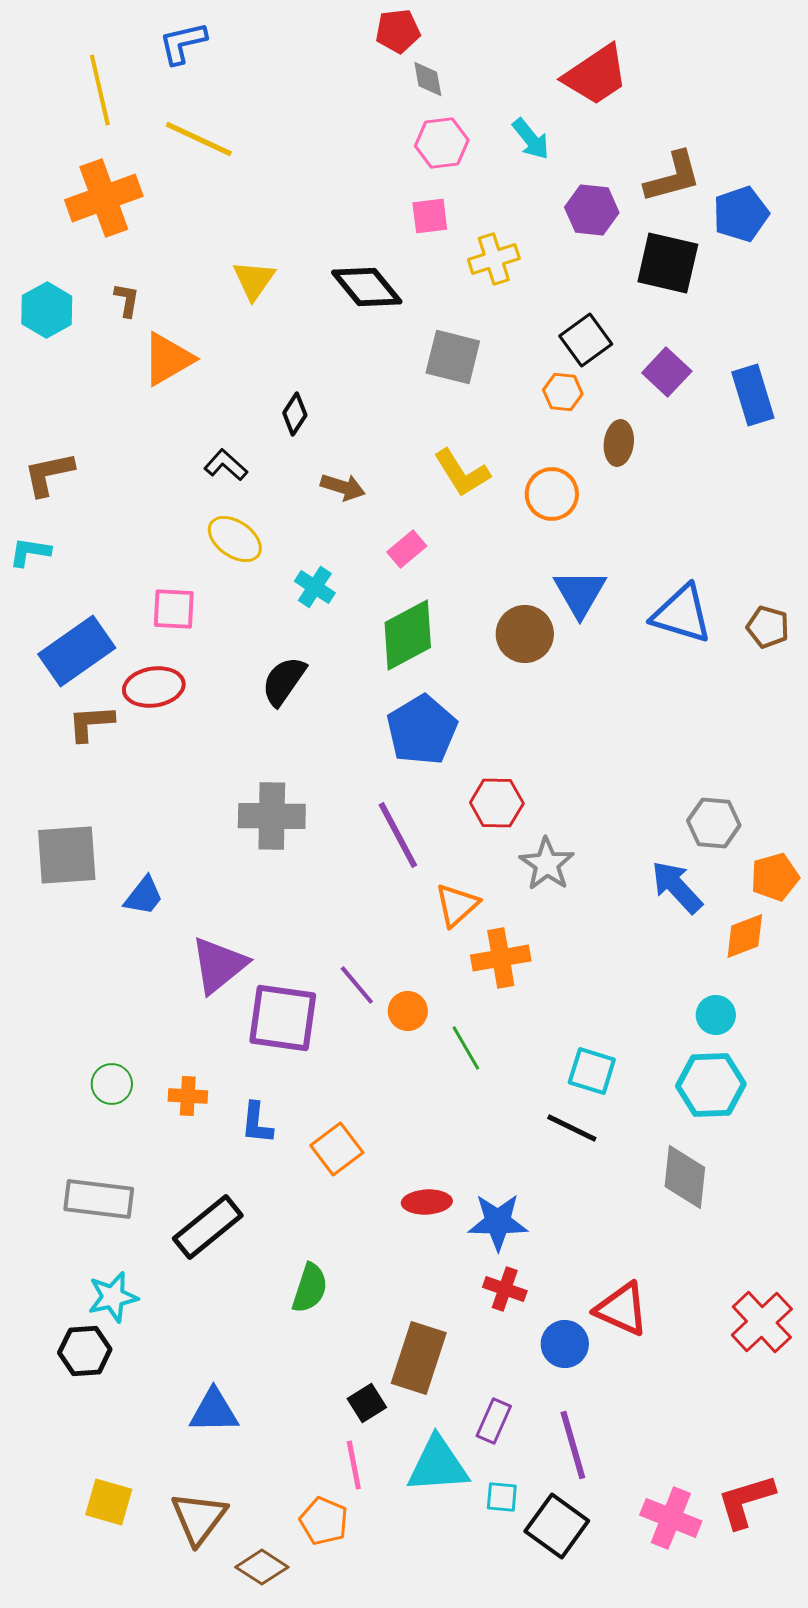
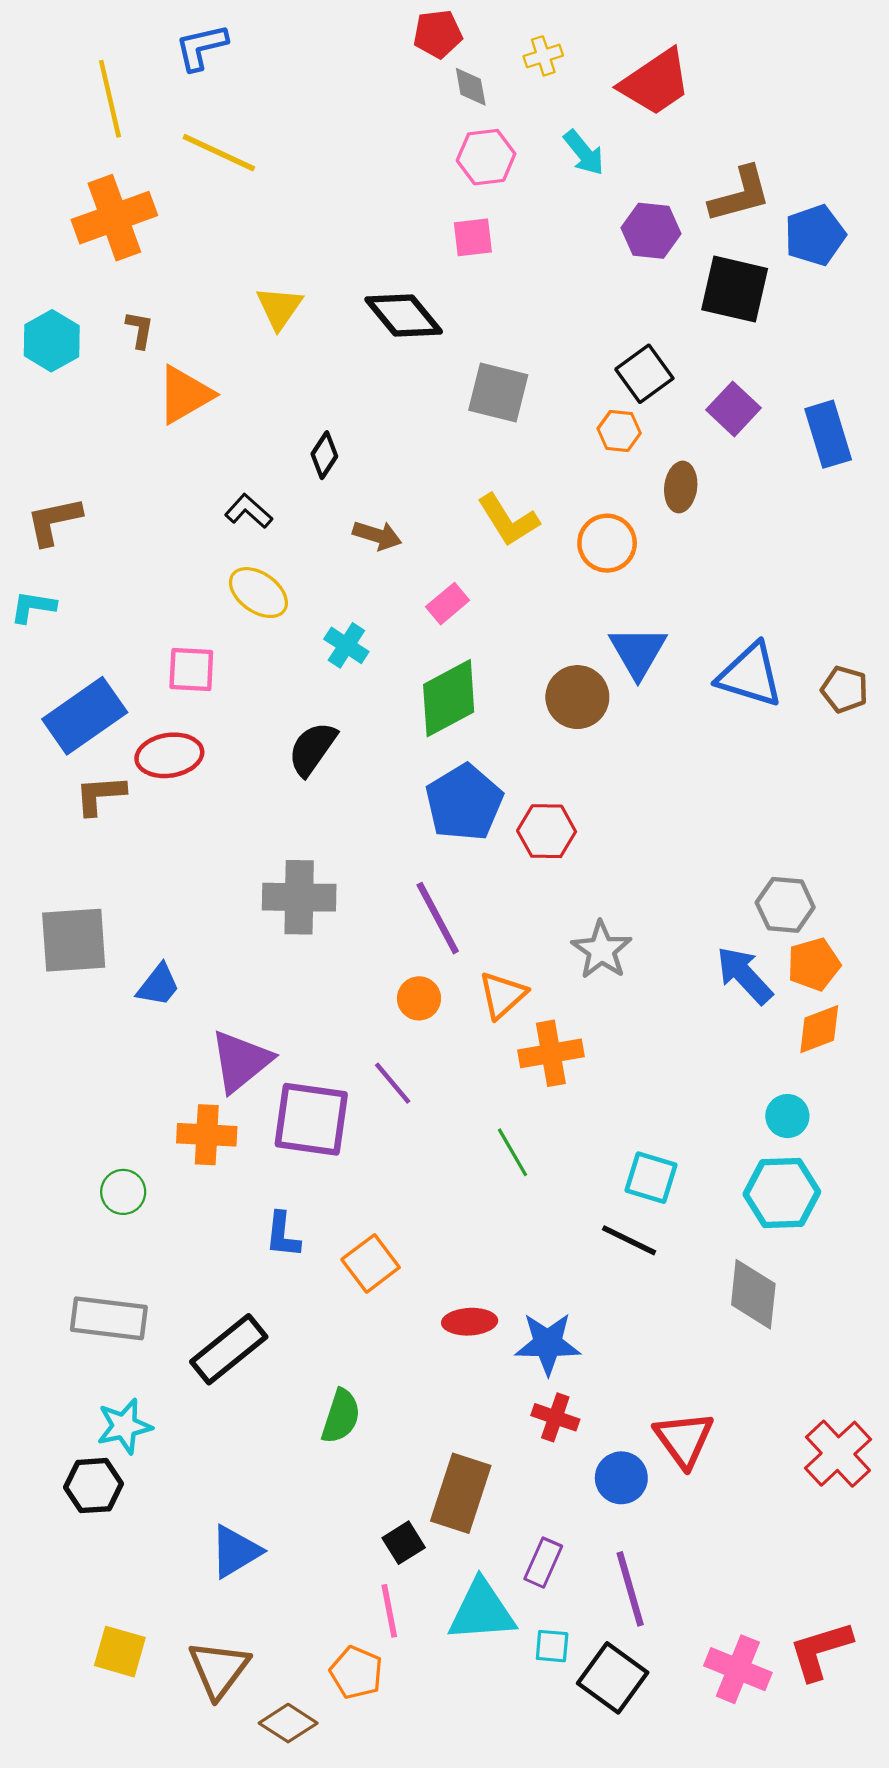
yellow cross: (494, 259) -> (543, 56), moved, size x0.7
red hexagon: (497, 803) -> (547, 831), moved
orange pentagon: (775, 877) -> (814, 964), moved
orange circle: (408, 1011) -> (419, 998), moved
orange cross: (188, 1096) -> (207, 1135), moved, size x1.4
red triangle: (622, 1309) -> (684, 1439), turned 30
blue triangle: (214, 1411) -> (235, 1552), turned -30

